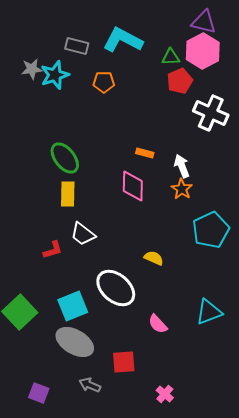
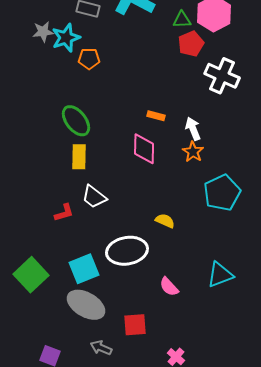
orange pentagon: (104, 82) -> (89, 59), moved
white ellipse: (116, 288) -> (127, 251), turned -51

